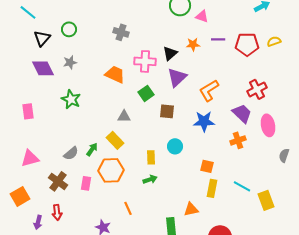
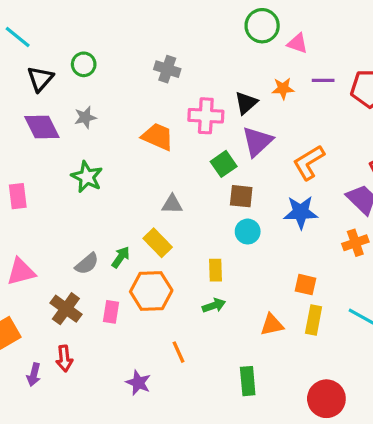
green square: (146, 93) -> (224, 164), moved
cyan circle: (175, 146) -> (248, 232), moved
orange triangle: (191, 209) -> (272, 325), moved

